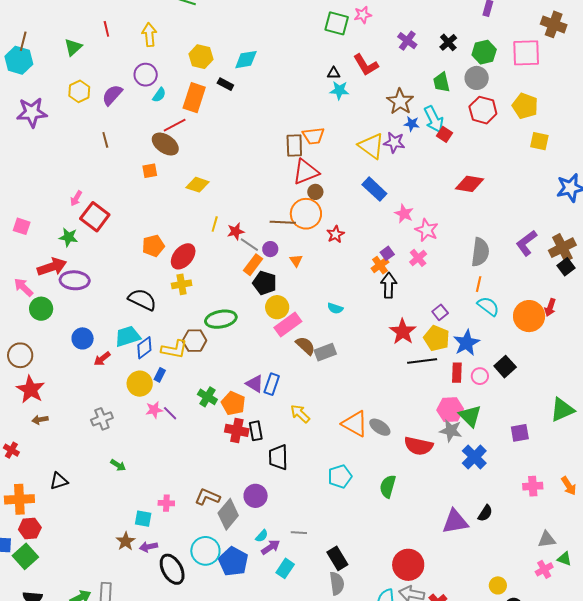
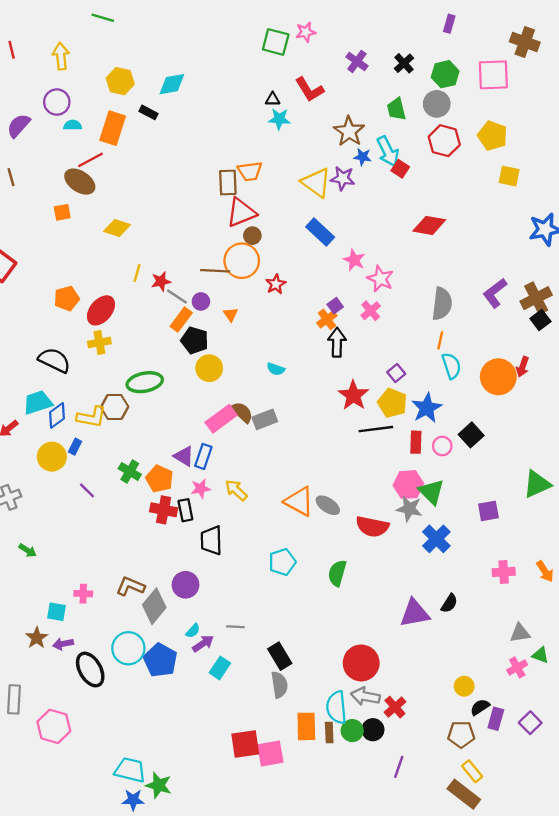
cyan semicircle: (159, 95) -> (73, 125), turned -126
cyan semicircle: (488, 306) -> (451, 366), turned 35
pink rectangle: (288, 324) -> (221, 419), moved
pink star: (154, 410) -> (201, 489), moved

